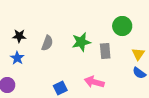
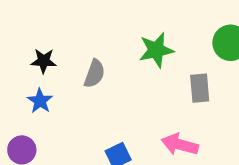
green star: (81, 42) -> (156, 50), moved

